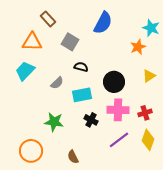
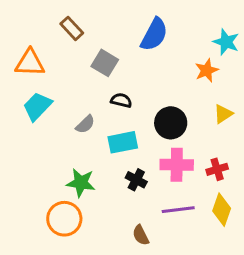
orange triangle: (32, 42) -> (30, 63), moved
purple line: (119, 140) -> (178, 210), turned 30
orange circle: (31, 151) -> (64, 219), moved
brown semicircle: (73, 157) -> (141, 235), moved

